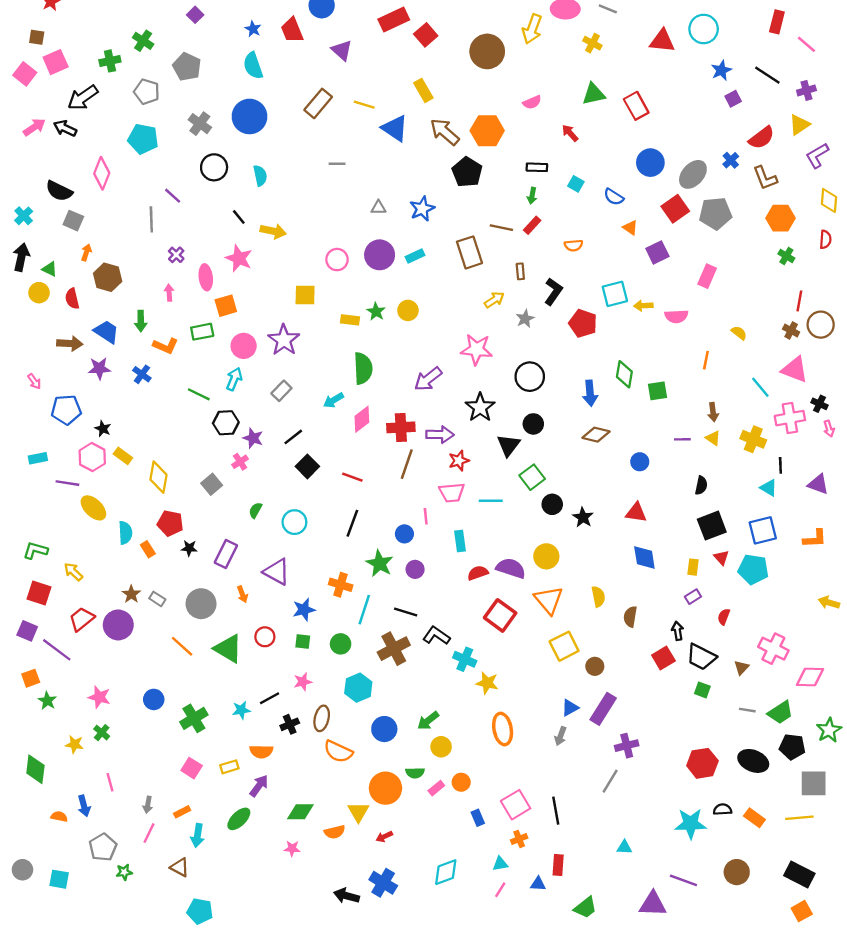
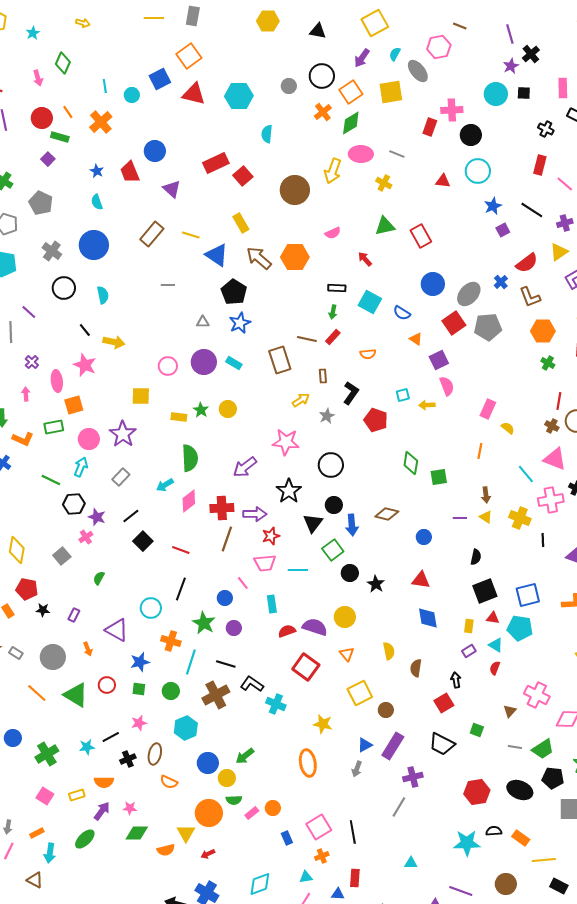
red triangle: (662, 41) -> (443, 181), size x0.7
cyan semicircle: (253, 66) -> (97, 202), size x0.7
black pentagon: (467, 172) -> (234, 292), moved
cyan square: (576, 184) -> (370, 302), size x1.6
cyan rectangle: (415, 256) -> (234, 363), turned 56
pink rectangle: (707, 276) -> (488, 409), moved
cyan square: (615, 294) -> (403, 395), size x0.6
pink semicircle: (676, 316) -> (447, 386), moved, turned -108
blue arrow: (590, 393) -> (352, 525), moved
cyan triangle: (769, 488) -> (496, 645), moved
pink line: (426, 516) -> (243, 583), turned -32
cyan circle: (294, 522) -> (151, 608), moved
purple rectangle: (226, 554) -> (74, 615), size x0.6
red triangle: (721, 558) -> (493, 618), turned -40
orange triangle: (549, 600) -> (347, 654), size x0.6
black trapezoid: (701, 657) -> (442, 744), moved
yellow star: (487, 683) -> (323, 724), moved
yellow circle: (441, 747) -> (227, 778), moved
orange semicircle: (338, 751) -> (169, 782), size x0.7
yellow line: (799, 818) -> (544, 860), moved
pink star: (292, 848) -> (130, 808), moved
black rectangle: (799, 874) -> (559, 886), size x0.7

